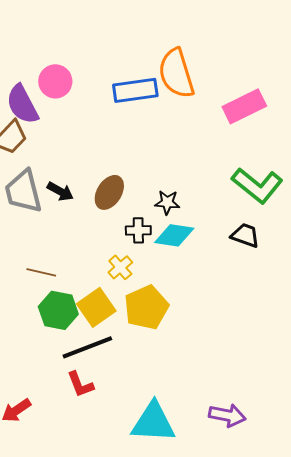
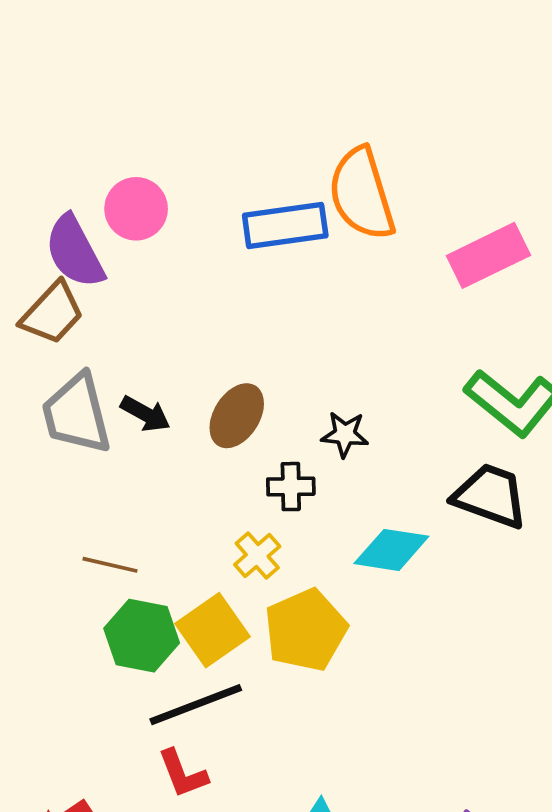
cyan diamond: (174, 235) -> (391, 550), moved
black trapezoid: (245, 235) -> (490, 496), size x1.4

